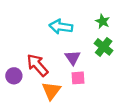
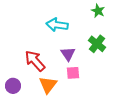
green star: (103, 21) -> (98, 11), moved
purple circle: (14, 76) -> (13, 86), moved

